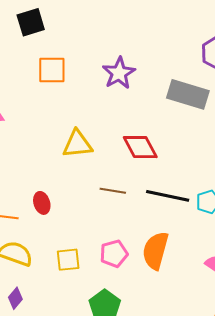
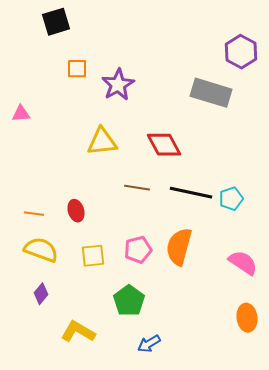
orange square: (52, 70) -> (77, 69), size x0.7
purple star: (119, 73) -> (118, 85), moved
red ellipse: (42, 203) -> (76, 211), moved

